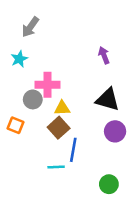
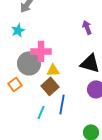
gray circle: (33, 99) -> (29, 63), size x1.5
orange square: (16, 125) -> (15, 84), turned 32
cyan line: (56, 167) -> (41, 112), moved, turned -64

